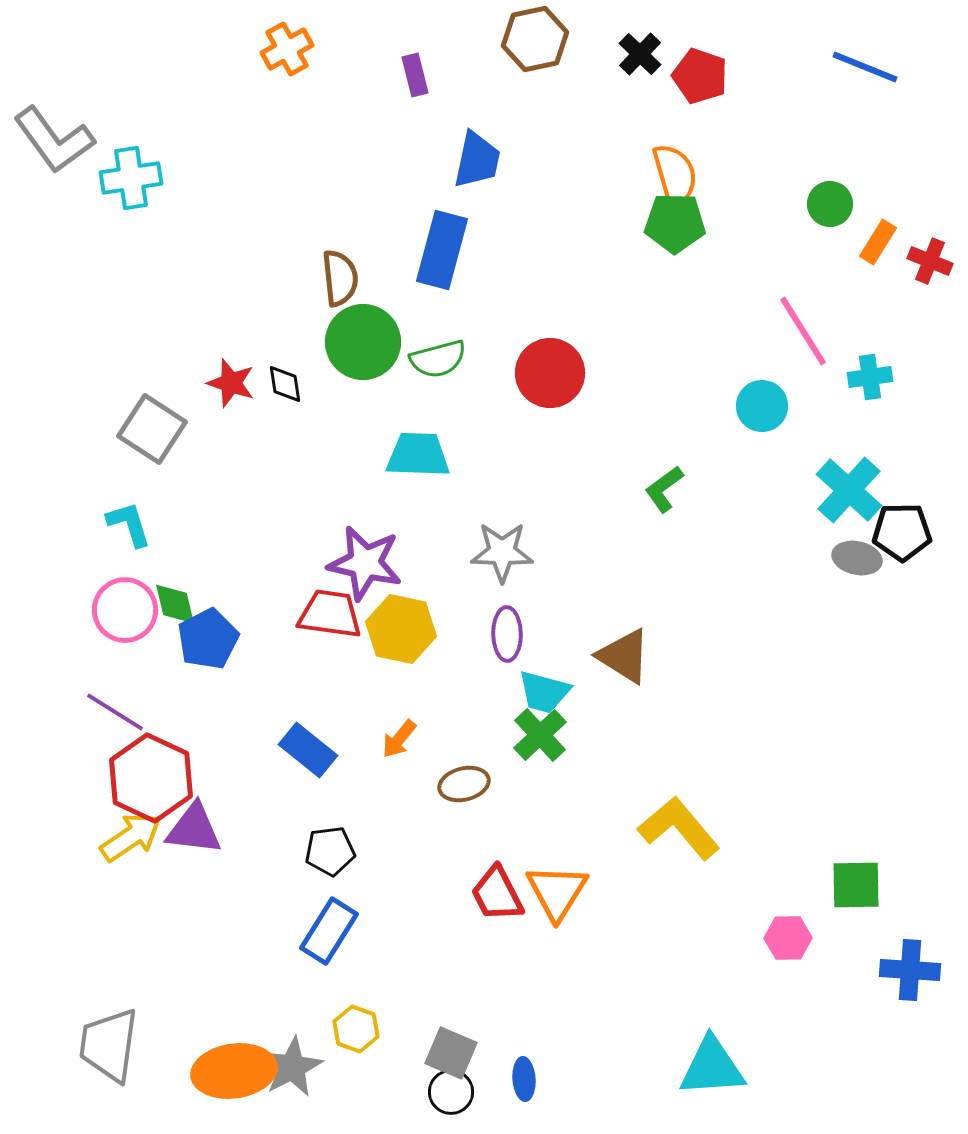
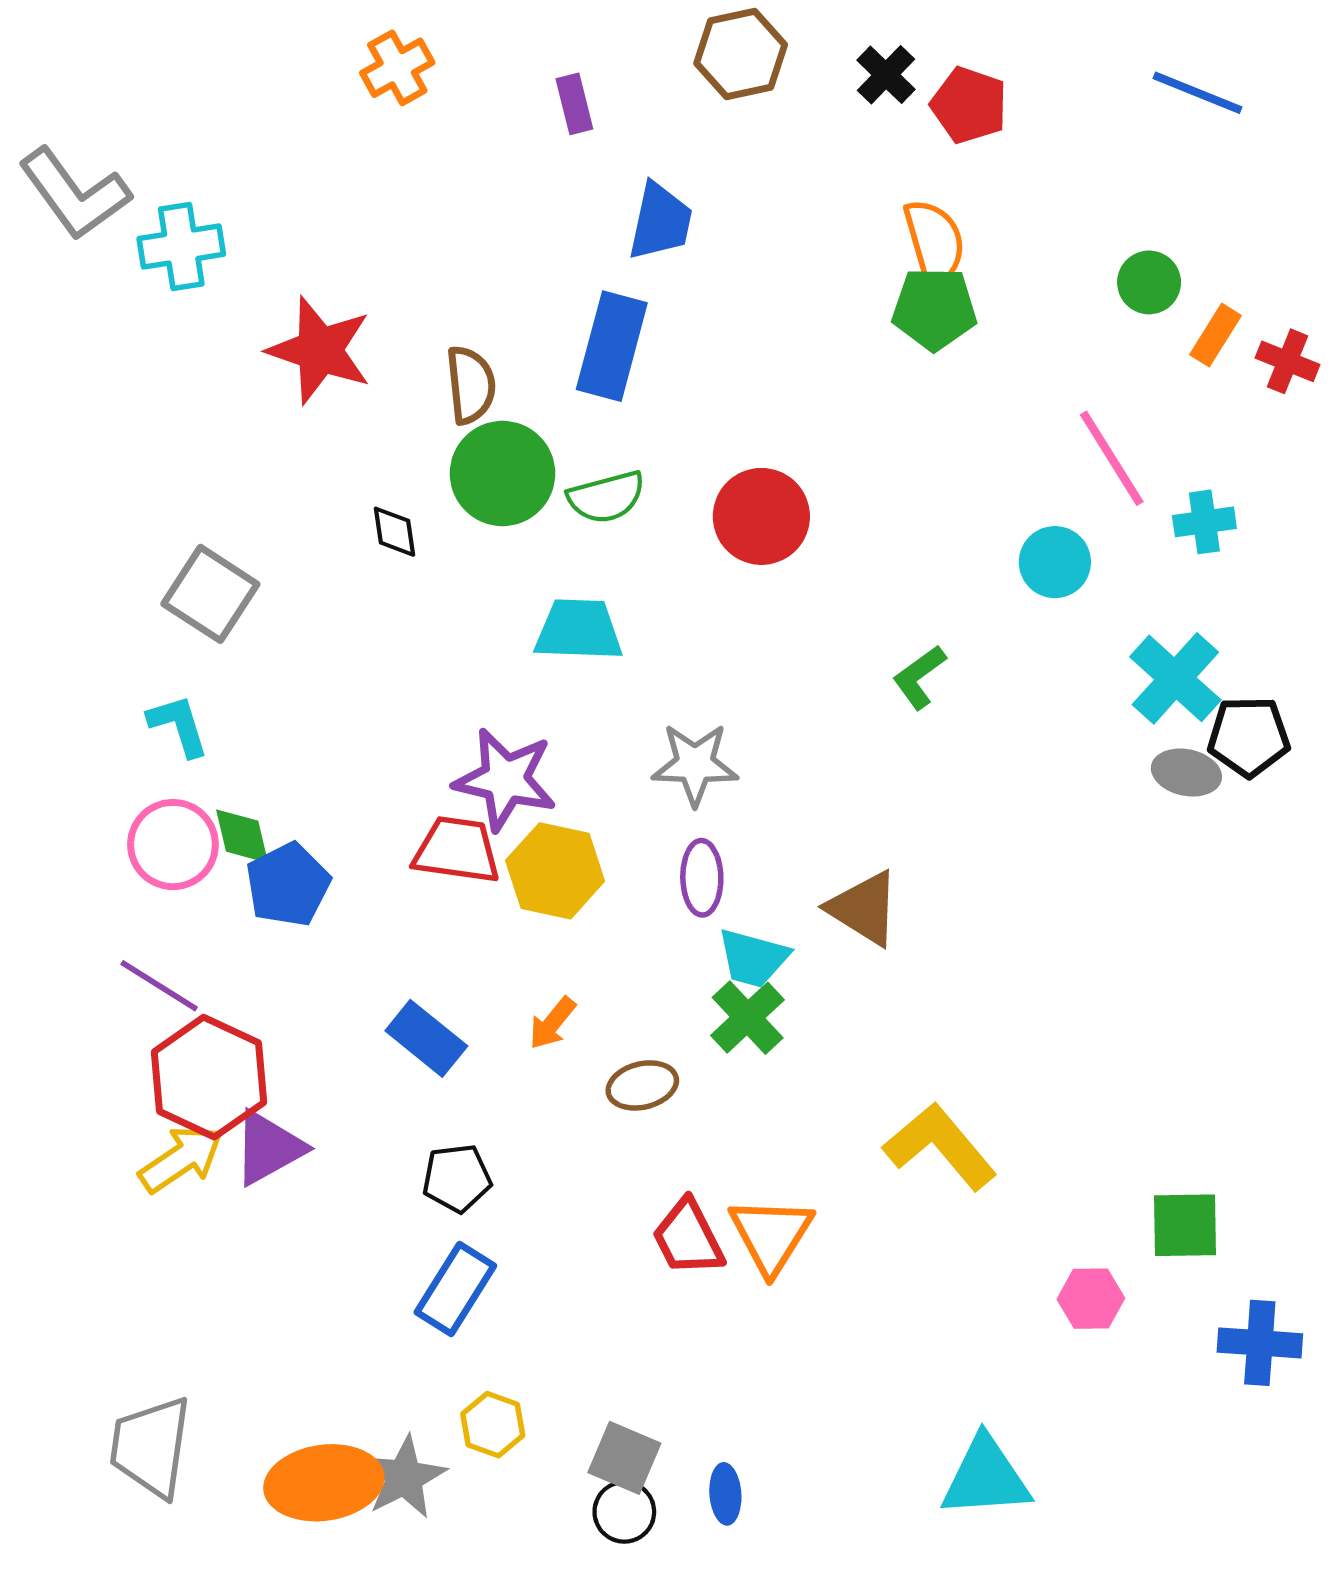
red star: (231, 383) -> (320, 350), moved, size x1.6
purple triangle: (194, 829) -> (268, 1148), turned -36

